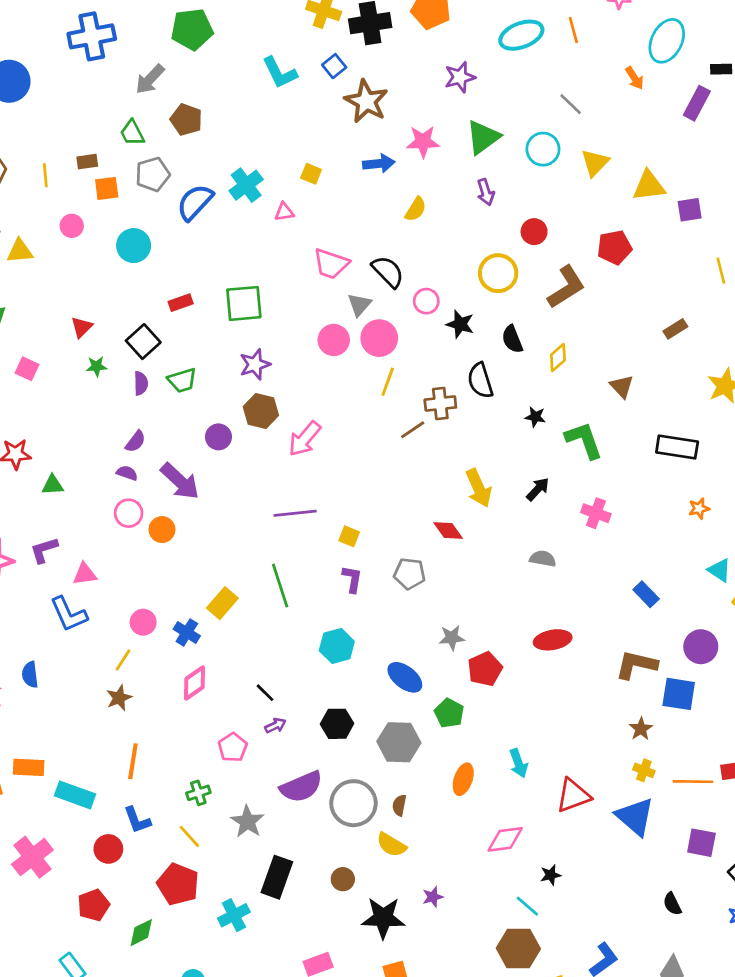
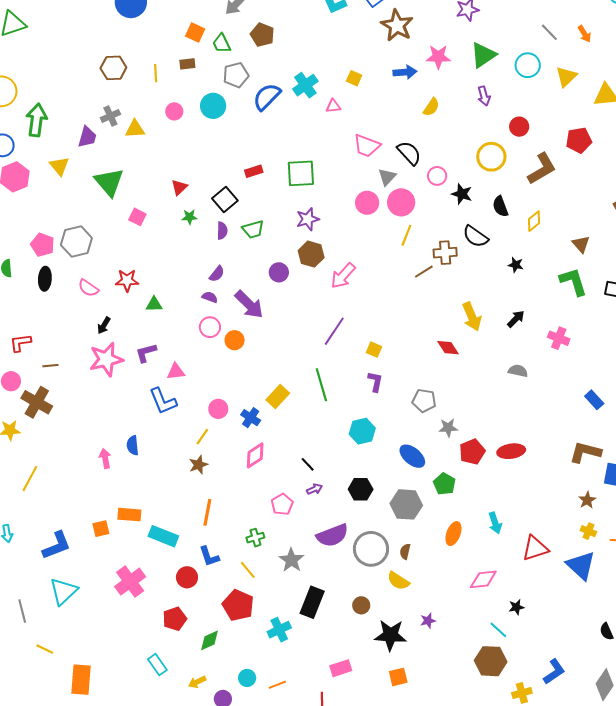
orange arrow: (635, 78) -> (584, 34), moved
orange square: (107, 188) -> (195, 33), moved, turned 30
cyan circle: (134, 246) -> (213, 106), moved
black semicircle: (480, 381) -> (476, 236), turned -40
green L-shape: (584, 440) -> (573, 282), moved
purple line: (295, 513) -> (334, 331), turned -52
gray pentagon: (410, 574) -> (424, 401), moved
red ellipse: (553, 640) -> (511, 451), moved

